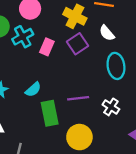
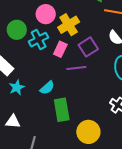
yellow cross: (75, 16) -> (69, 25), moved, turned 30
purple line: (78, 98) -> (76, 68), moved

